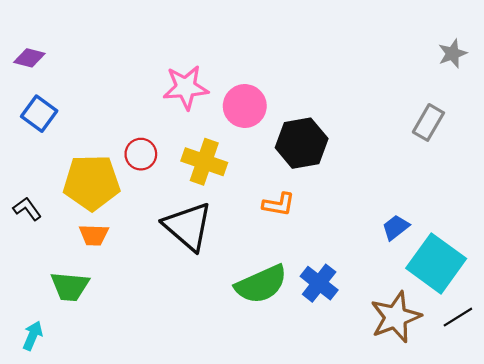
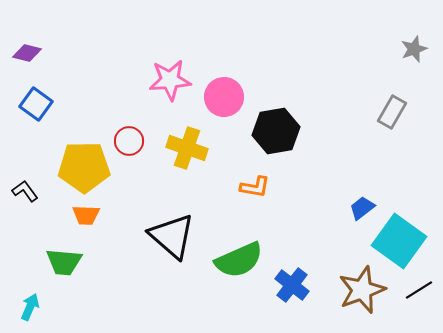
black triangle: (188, 226) -> (172, 236), moved
blue cross: (319, 283) -> (292, 285), moved

